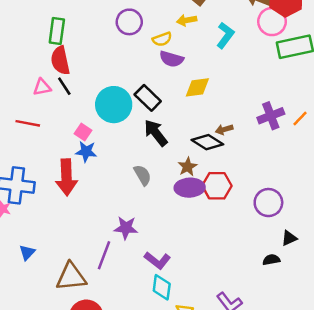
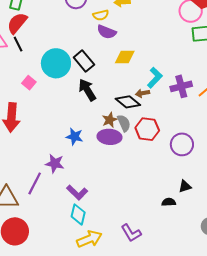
cyan L-shape: (225, 35) -> (155, 78), moved
red semicircle: (60, 61) -> (17, 23), turned 45
blue star: (86, 152) -> (74, 137), moved
gray semicircle: (143, 175) -> (124, 123), moved
red hexagon: (217, 186) -> (147, 129), moved
purple circle: (268, 203) -> (182, 144), moved

